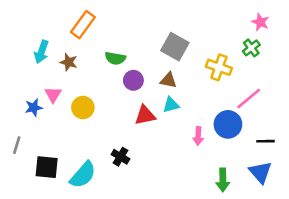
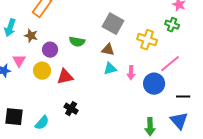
green cross: (251, 48) -> (172, 25), turned -32
green semicircle: (115, 58) -> (77, 42), moved
purple circle: (133, 80) -> (50, 50), moved
red triangle: (145, 115) -> (65, 77), moved
pink arrow: (198, 136) -> (131, 73), moved
cyan semicircle: (83, 175) -> (42, 123), size x0.7

